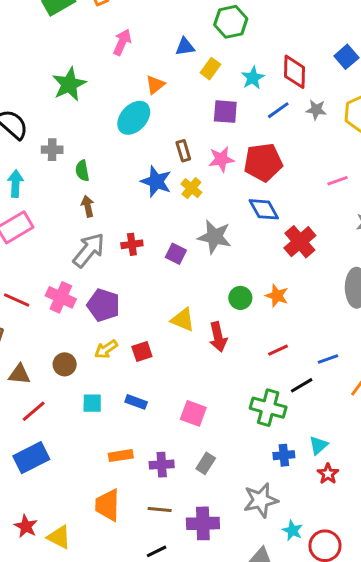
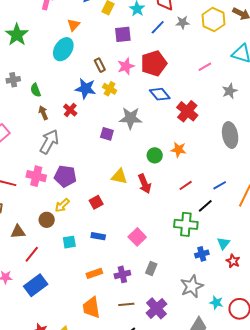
red cross: (132, 244) -> (70, 110), moved, turned -32
yellow arrow: (106, 349) -> (62, 205), moved
pink square: (193, 413) -> (137, 237), turned 36
purple cross: (203, 523) -> (156, 308), turned -30

